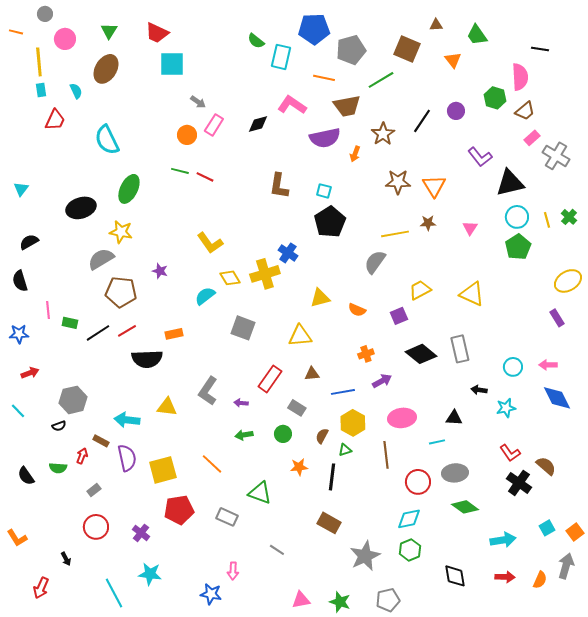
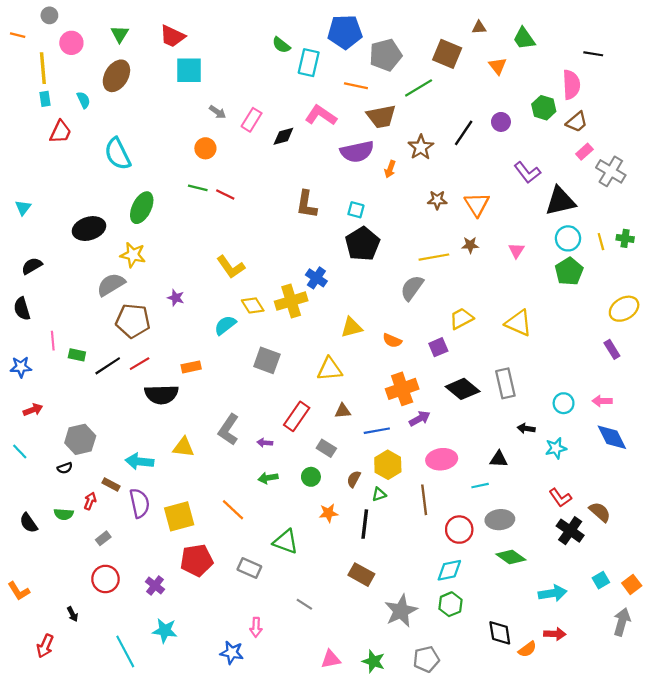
pink rectangle: (214, 125) -> (252, 120), moved
brown star: (398, 182) -> (437, 200), size x0.7
green cross: (569, 217) -> (625, 238), turned -35
orange cross: (366, 354) -> (402, 389), size x1.8
orange semicircle: (540, 580) -> (527, 649), moved, turned 30

